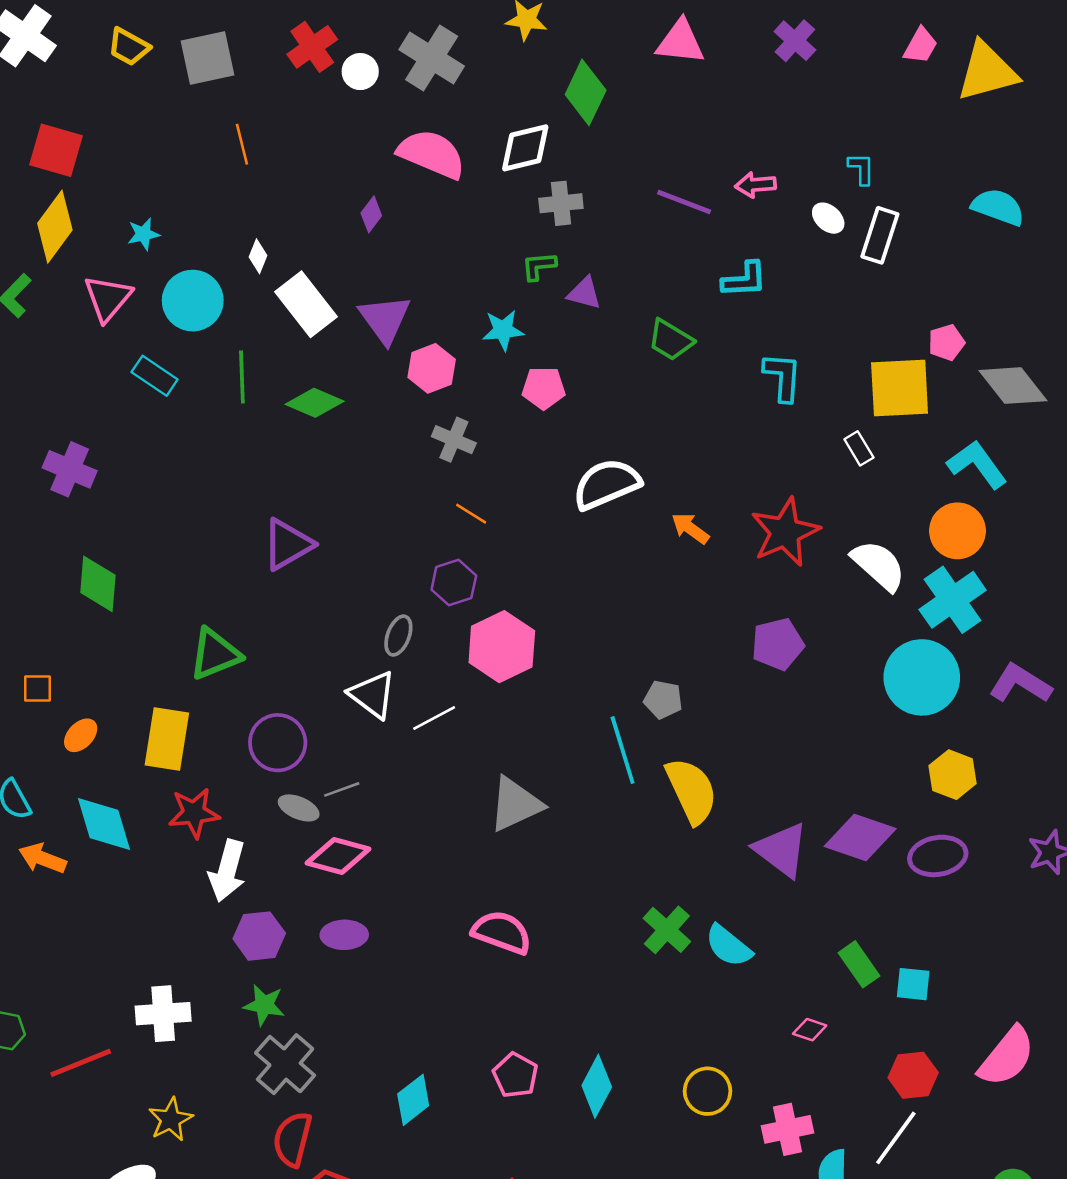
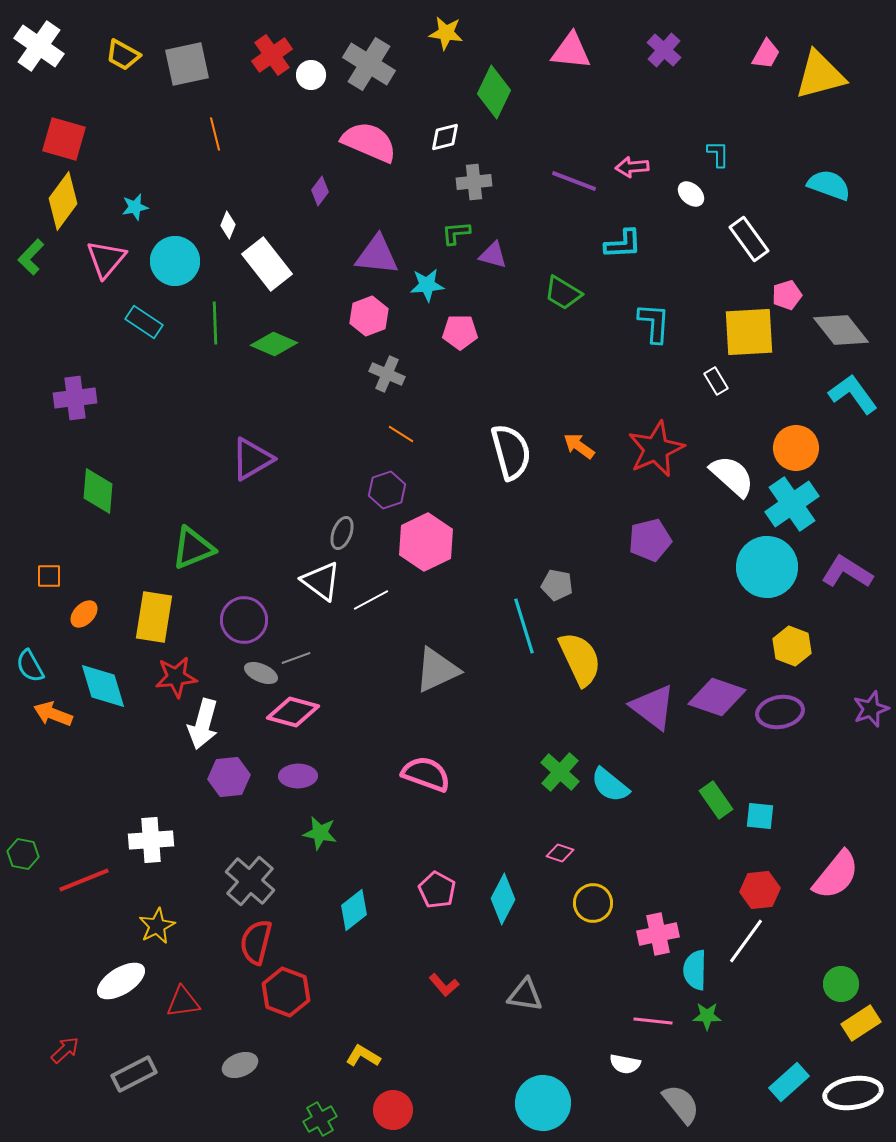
white diamond: (525, 148) -> (445, 137), size x0.7
white rectangle: (880, 235) -> (749, 239), moved, turned -54
purple triangle: (385, 319) -> (377, 255), moved, turned -48
cyan L-shape: (977, 464) -> (853, 394), moved
purple cross: (70, 469) -> (75, 398), turned -30
white semicircle: (607, 484) -> (511, 452), moved, turned 98
green star: (264, 1005) -> (320, 833), moved
pink diamond: (810, 1030) -> (560, 853), moved

